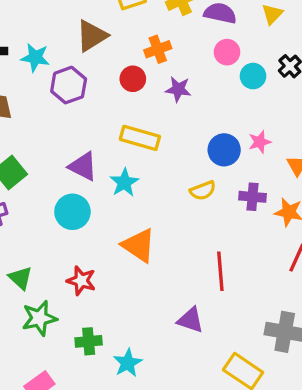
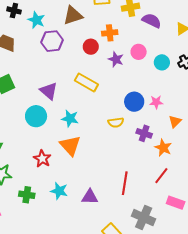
pink circle: (227, 52) -> (139, 52), moved
cyan star: (124, 183) -> (70, 118), moved, turned 30
red line: (220, 271) -> (125, 183), moved
red star: (81, 281) -> (42, 159), moved
purple triangle: (190, 320) -> (90, 197), turned -30
cyan star: (128, 363) -> (59, 191), moved, turned 30

